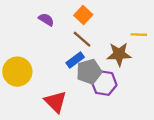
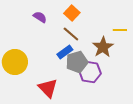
brown star: (119, 54) -> (103, 47), turned -30

